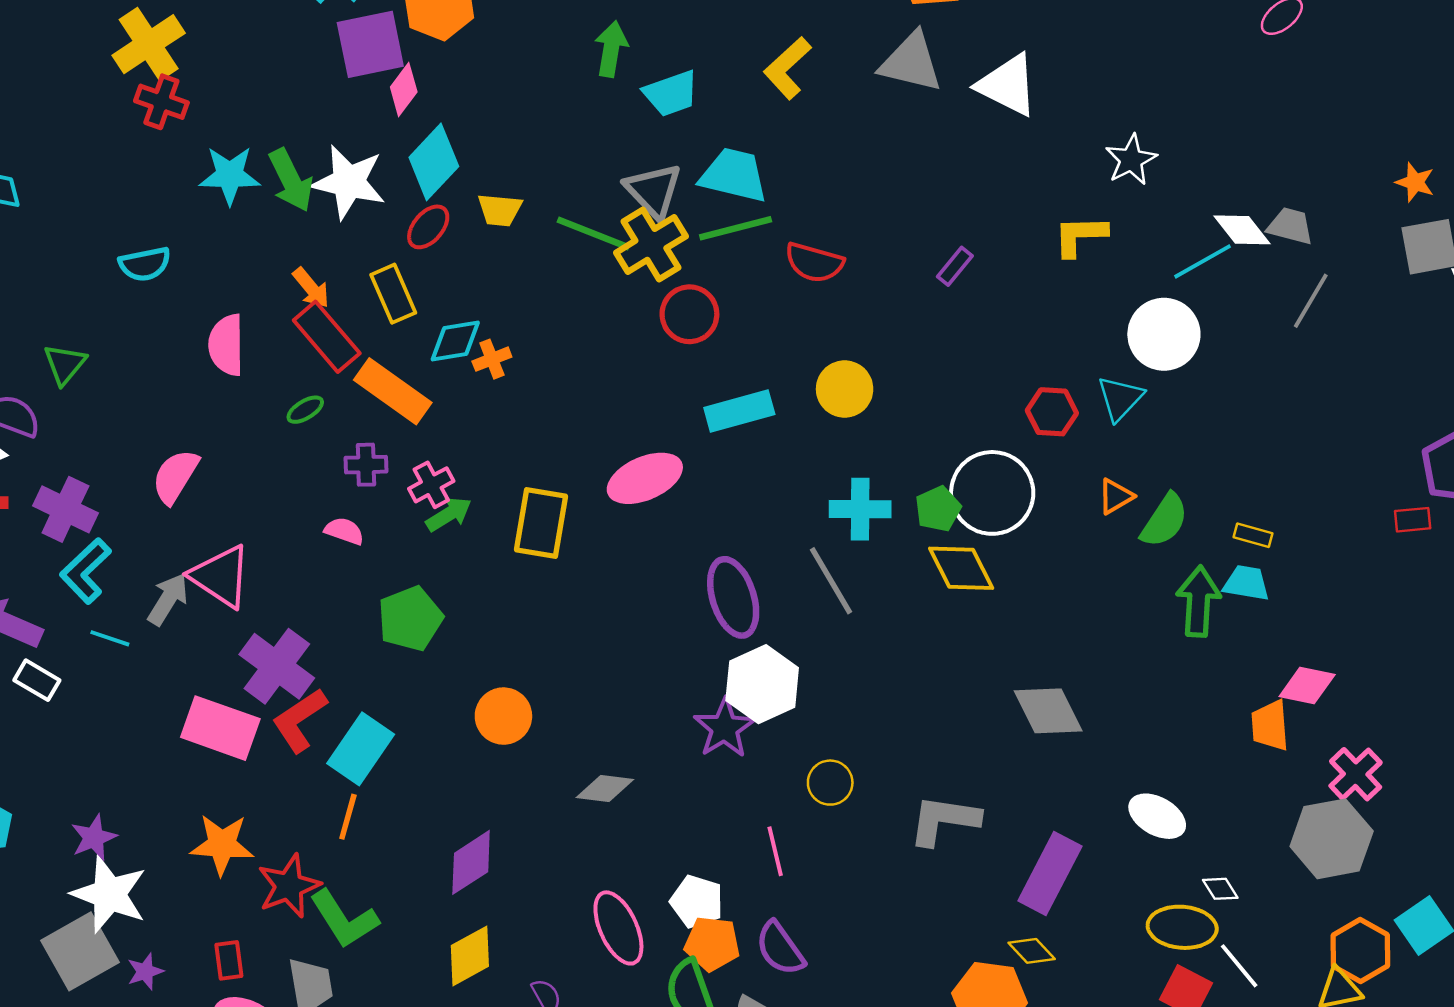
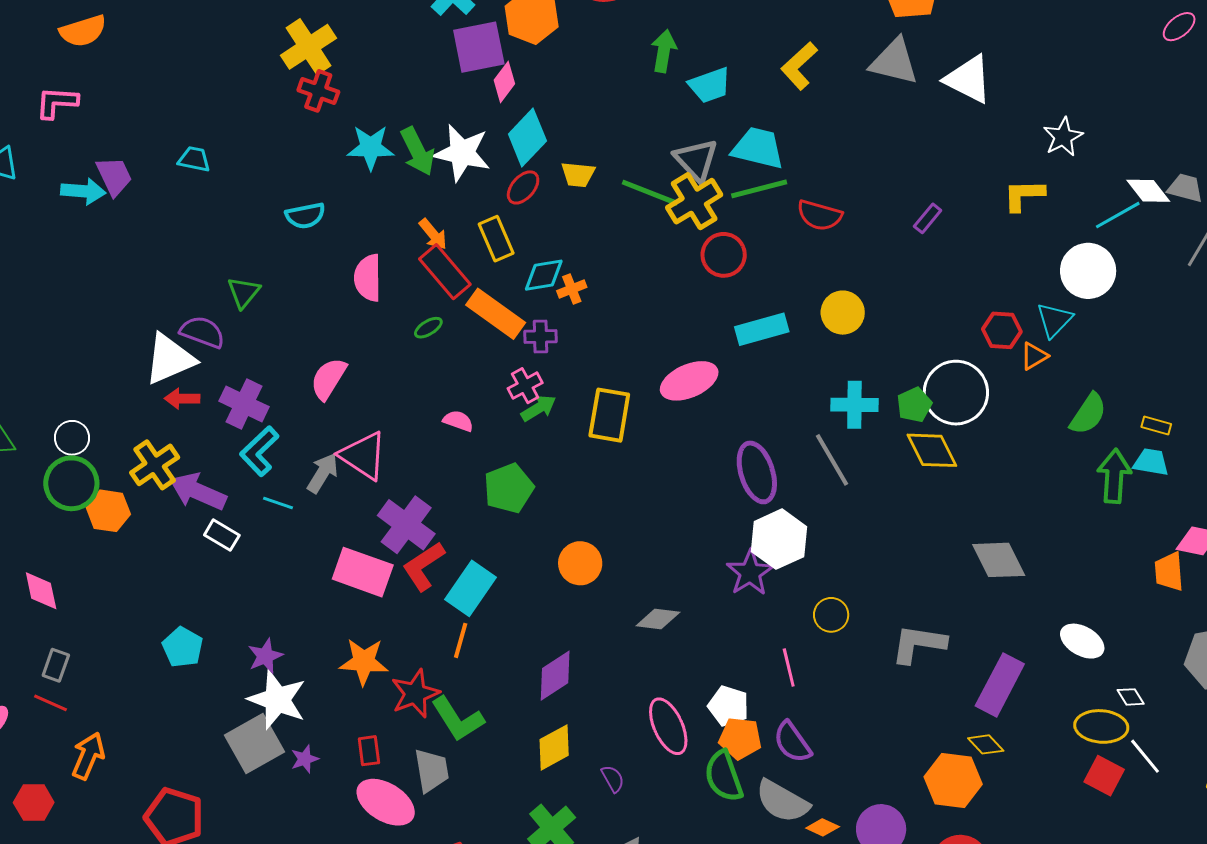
purple cross: (366, 465) -> (540, 336), moved
orange triangle: (1116, 496) -> (1034, 356), moved

